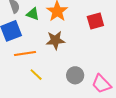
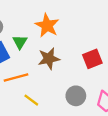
green triangle: (33, 14) -> (20, 42), moved, turned 48
red square: (95, 21) -> (92, 59), moved

